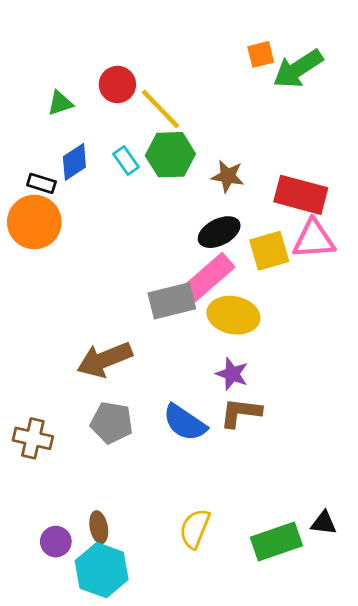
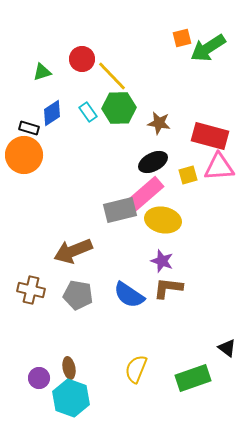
yellow square: (269, 251) -> (188, 175), size x0.7
brown cross: (33, 438) -> (31, 290), moved
black triangle: (324, 523) -> (227, 348), moved, turned 30

